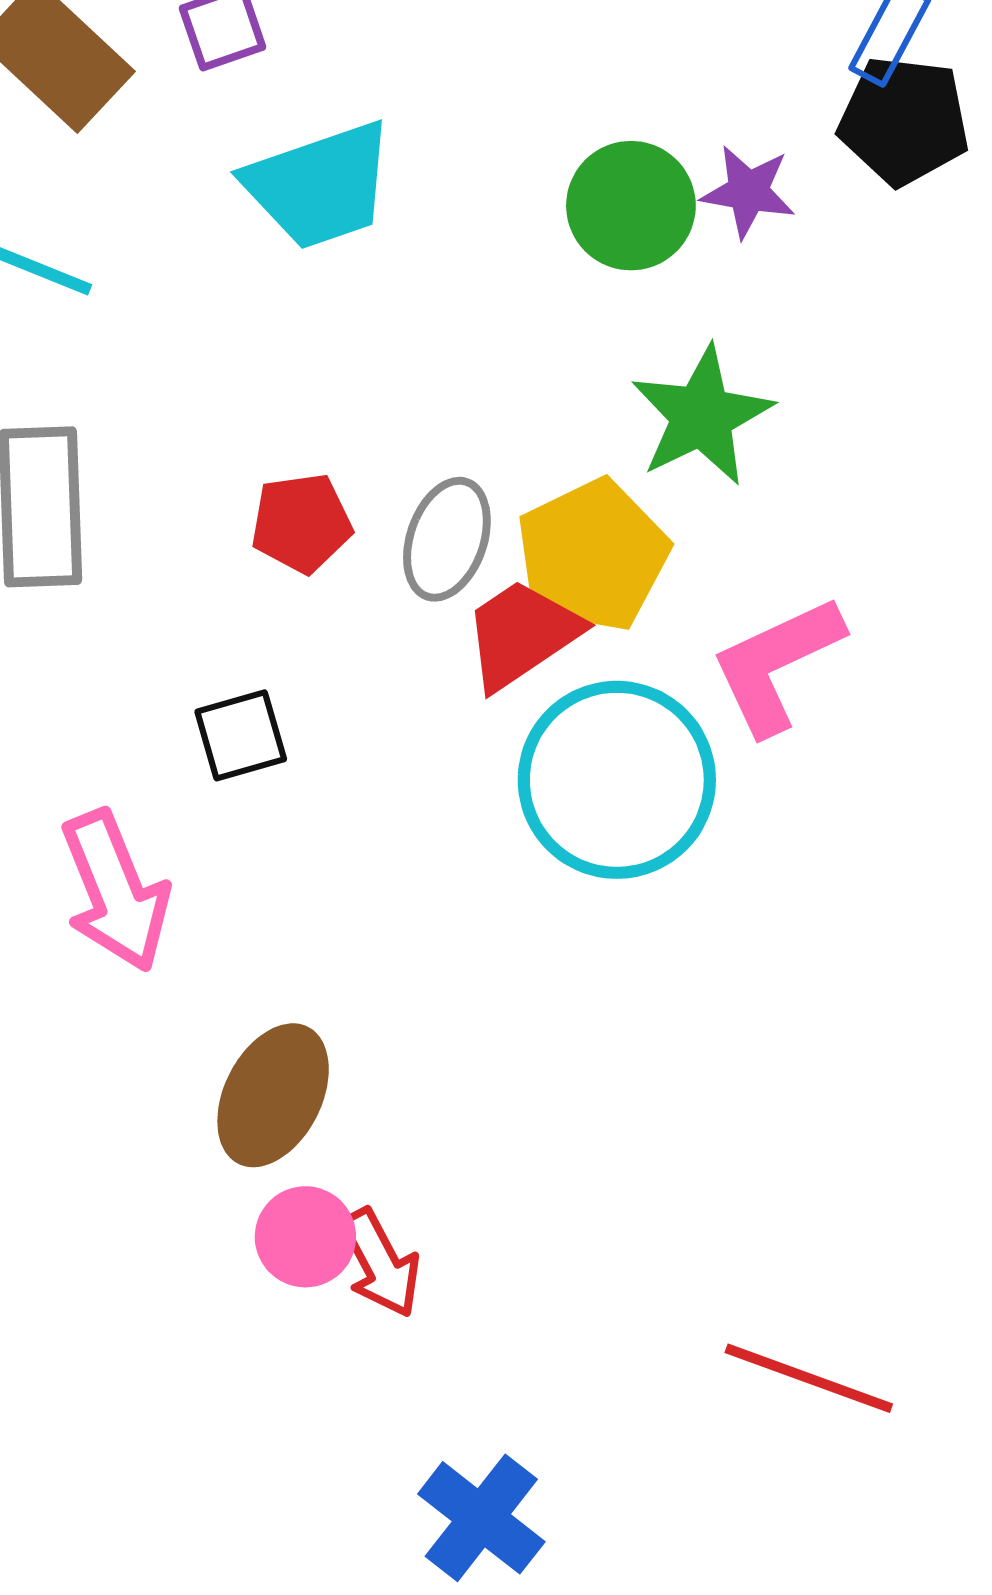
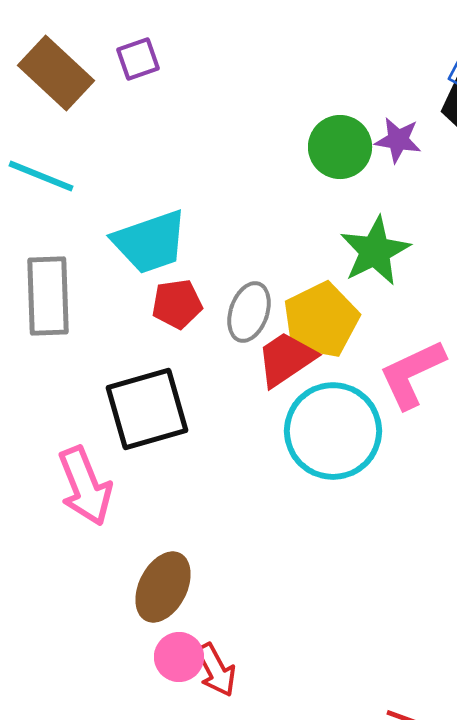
cyan trapezoid: (320, 185) -> (150, 242), moved
black square: (241, 735) -> (147, 409), size x1.8

